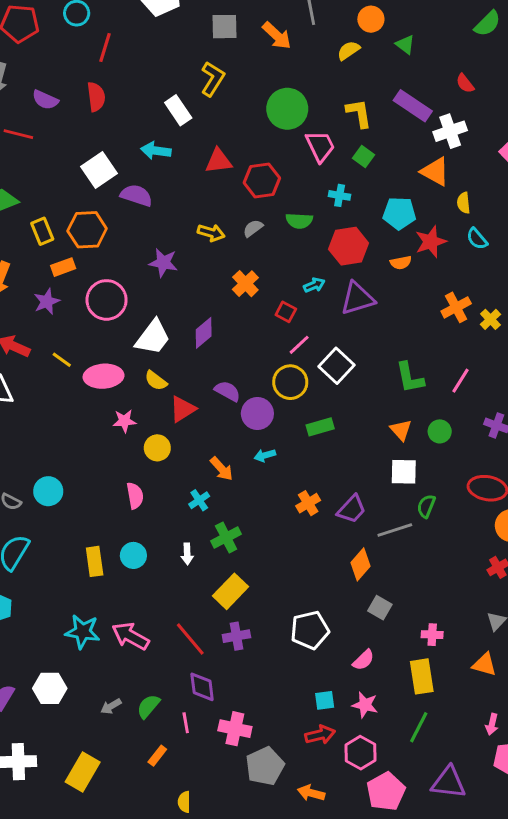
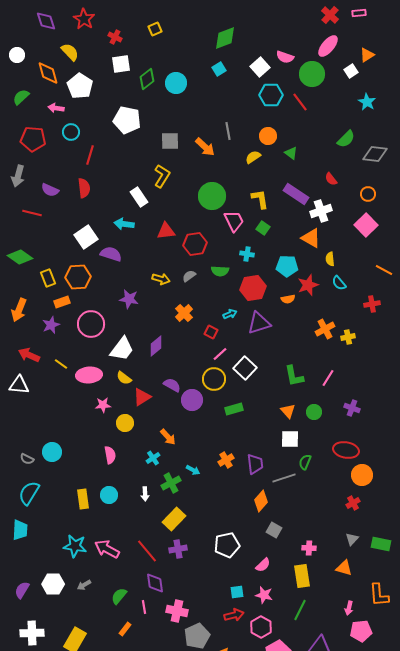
yellow cross: (490, 319) -> (348, 337), turned 32
cyan arrow: (265, 455) -> (193, 470), moved, turned -136
purple trapezoid: (352, 509) -> (255, 464), turned -50
gray arrow: (111, 706) -> (84, 585), moved

